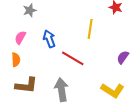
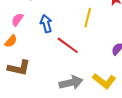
orange semicircle: (16, 60) -> (11, 41), turned 40
gray arrow: (62, 90) -> (71, 83), moved, turned 80

